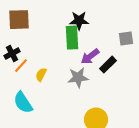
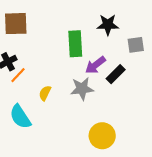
black star: (79, 21) -> (108, 25), moved
yellow semicircle: (41, 75) -> (45, 93), moved

